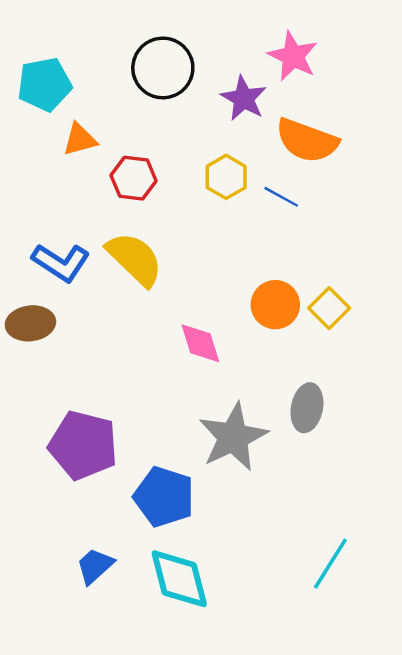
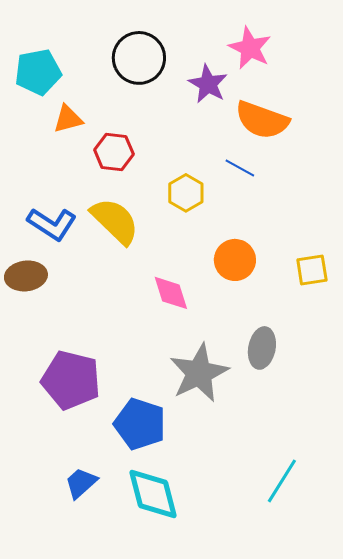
yellow hexagon: (226, 177) -> (186, 193), moved
yellow square: (329, 308) -> (312, 270), moved, turned 36

